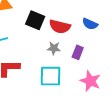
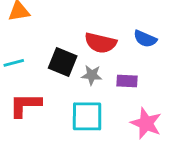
black square: (35, 20) -> (63, 62), moved
purple rectangle: (78, 52) -> (127, 81), turned 72

